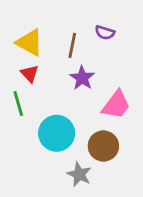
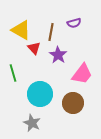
purple semicircle: (105, 33) -> (74, 23), turned -32
red triangle: (30, 74) -> (34, 48), moved
gray star: (79, 174) -> (32, 123), moved

